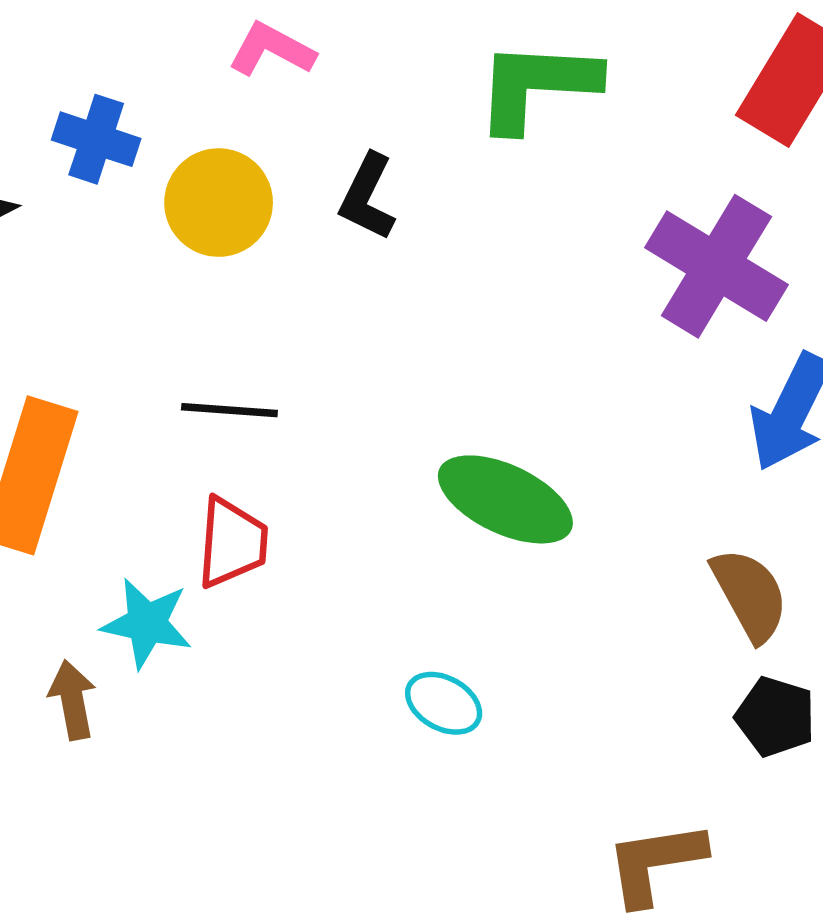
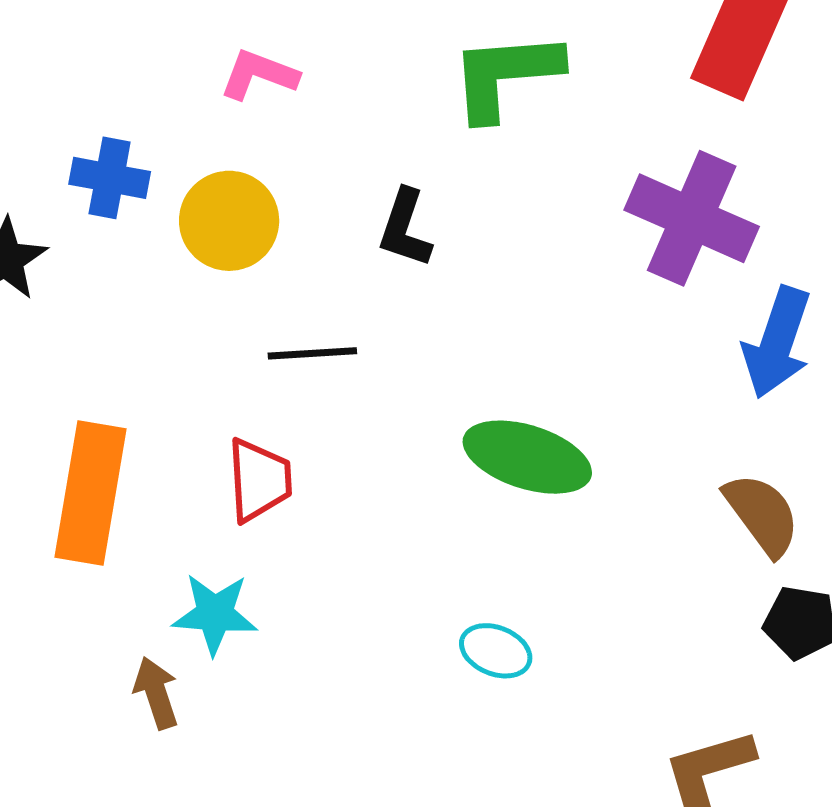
black L-shape: (367, 197) -> (405, 228), moved
black line: (229, 410) -> (312, 353), moved
red trapezoid: (232, 543) -> (259, 480), moved

